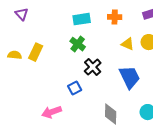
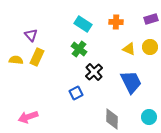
purple triangle: (22, 14) -> (31, 35), moved
cyan rectangle: (82, 19) -> (83, 24), turned 42
pink arrow: (52, 112) -> (28, 117), moved

